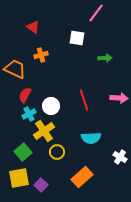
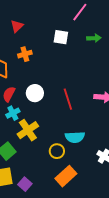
red triangle: (33, 27) -> (17, 26), turned 40
green arrow: (105, 58) -> (94, 38), moved
white circle: (51, 106) -> (35, 93), moved
yellow circle: (57, 152) -> (57, 151), moved

